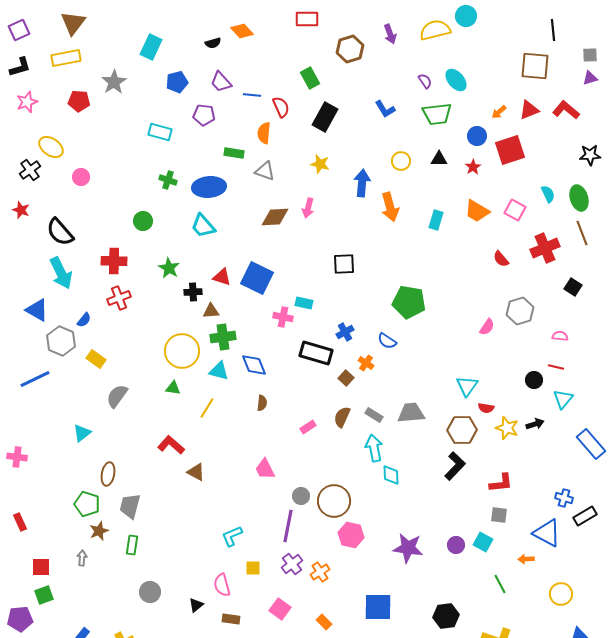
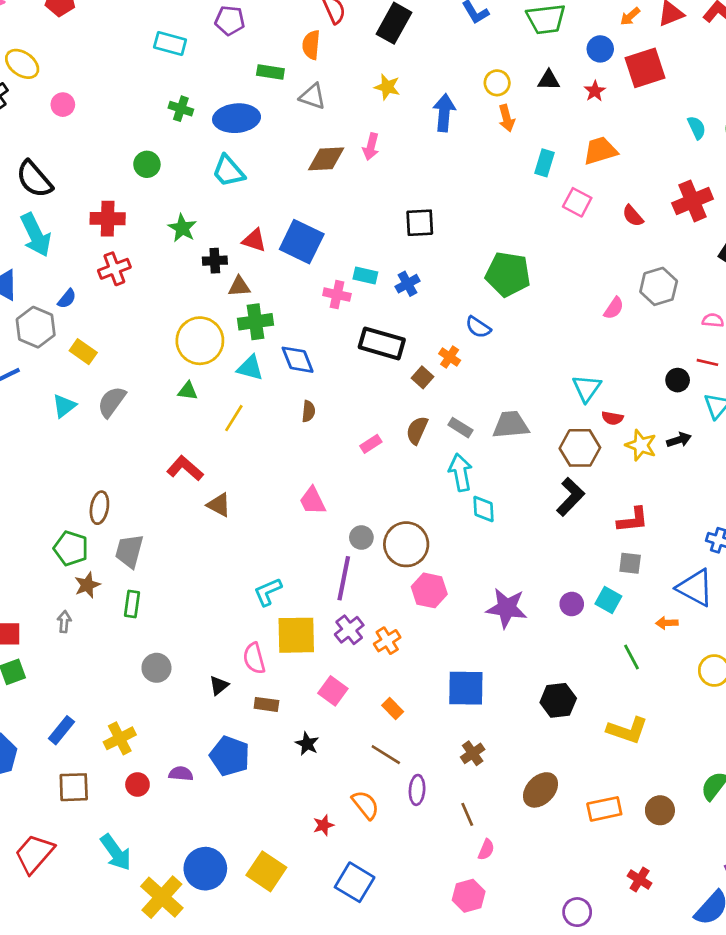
orange arrow: (390, 207) -> (507, 118), moved, size x0.7
pink square: (515, 210) -> (577, 202), moved
orange trapezoid: (477, 211) -> (600, 151), turned 132
blue cross: (345, 332) -> (408, 284), moved
cyan triangle: (82, 433) -> (64, 406), moved
yellow square: (253, 568) -> (296, 635), size x2.0

